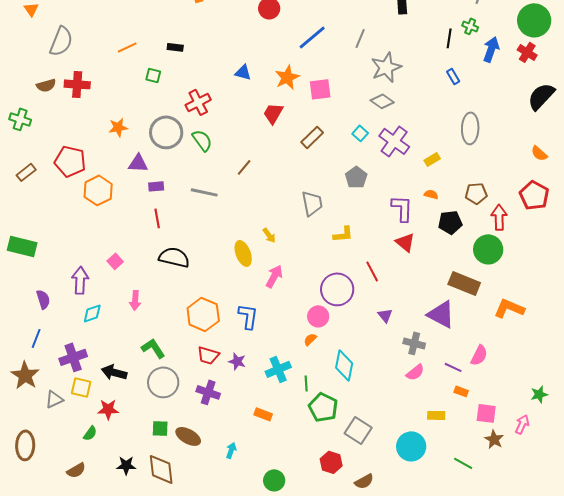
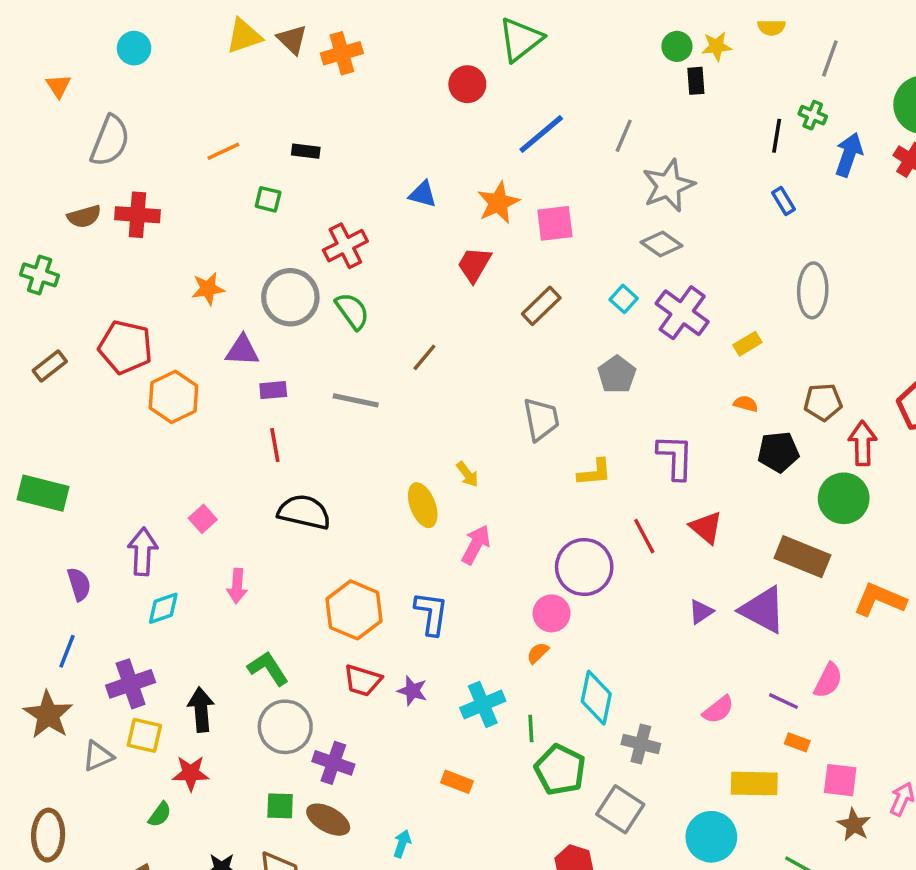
purple L-shape: (402, 208) -> (675, 457), moved
red triangle: (405, 242) -> (706, 527), moved
purple triangle: (385, 315) -> (701, 612), moved, turned 35
gray cross: (414, 343) -> (641, 744), moved
black arrow: (114, 372) -> (201, 710), turned 70
purple cross: (208, 392) -> (333, 763), moved
yellow rectangle: (436, 415) -> (754, 784), size x1.5

